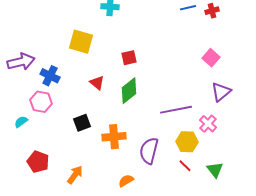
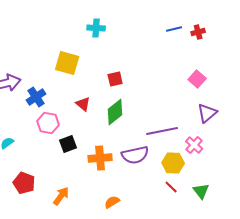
blue cross: (50, 76) -> (36, 97), turned 30
pink hexagon: (41, 102) -> (48, 123), moved
purple semicircle: (149, 151) -> (135, 155), moved, turned -116

